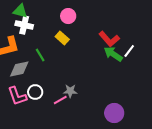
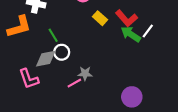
yellow rectangle: (62, 38) -> (100, 18), moved
gray diamond: (19, 69) -> (46, 59), moved
white circle: (35, 92) -> (62, 52), moved

